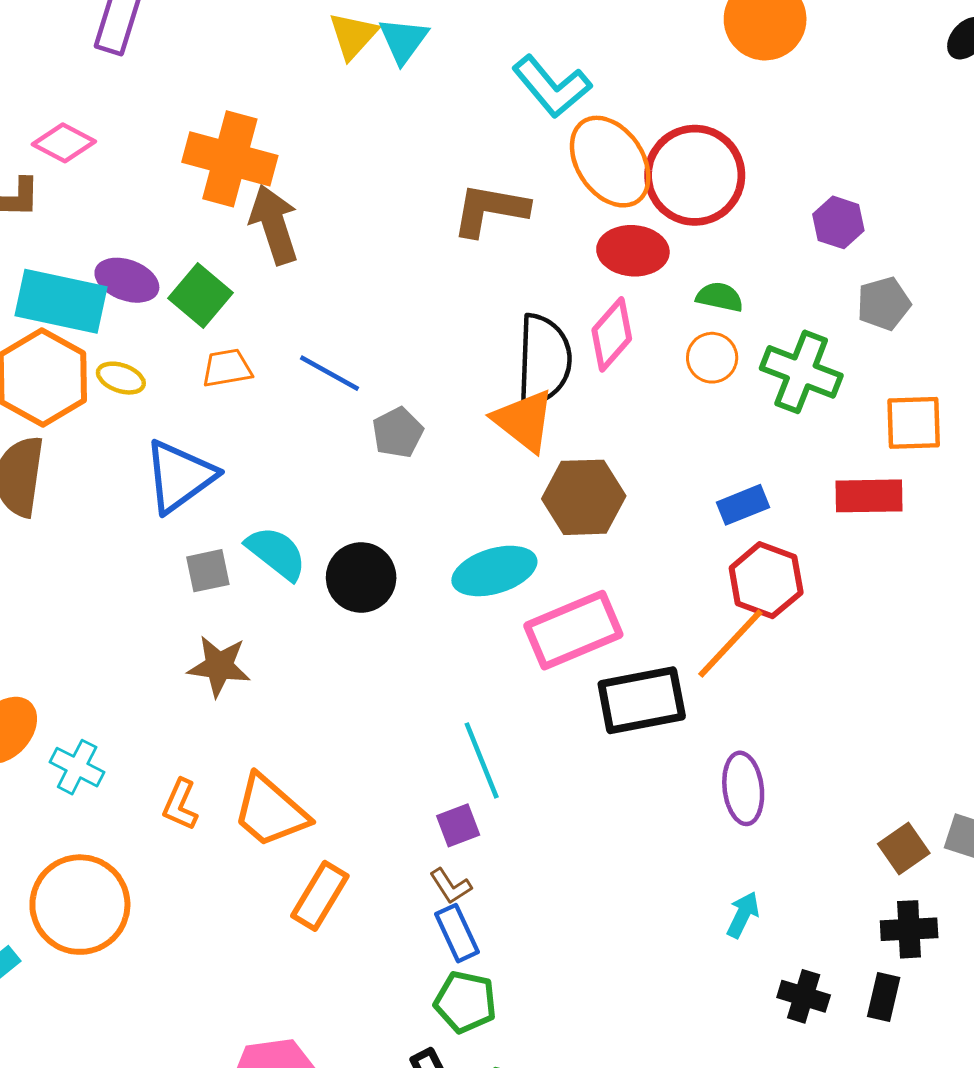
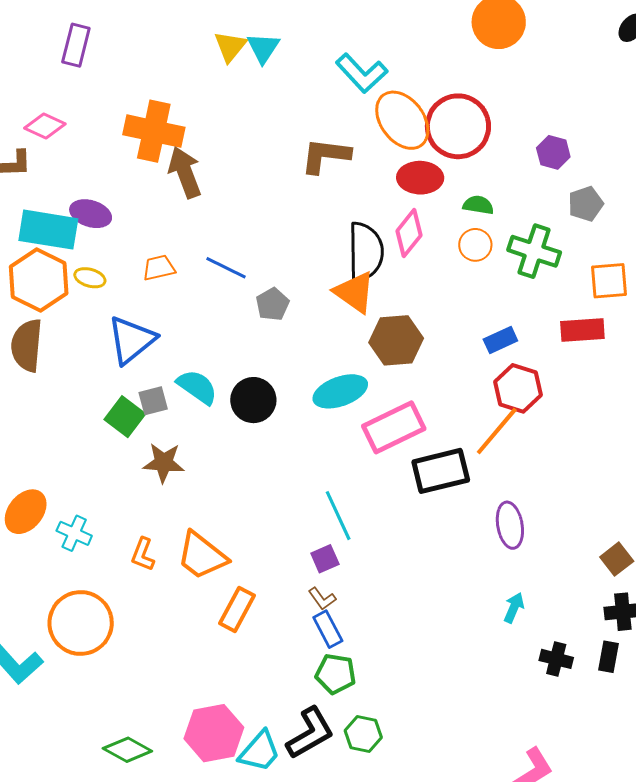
green square: (201, 296) -> (125, 417), moved

